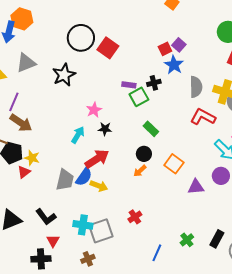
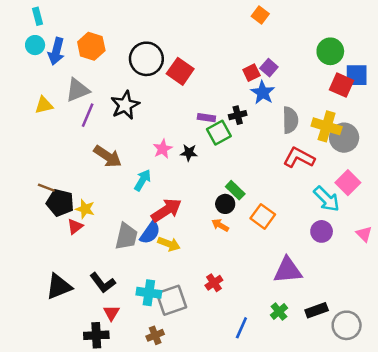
orange hexagon: (22, 19) -> (91, 46), moved
purple line: (14, 102) -> (88, 115), moved
brown arrow: (21, 123) -> (108, 156), moved
black star: (105, 129) -> (189, 153), moved
green rectangle: (151, 129) -> (235, 190), moved
orange arrow: (140, 171) -> (220, 225), turned 72
purple triangle: (196, 187) -> (288, 270), moved, size x1.4
black rectangle: (217, 239) -> (317, 310), turned 42

